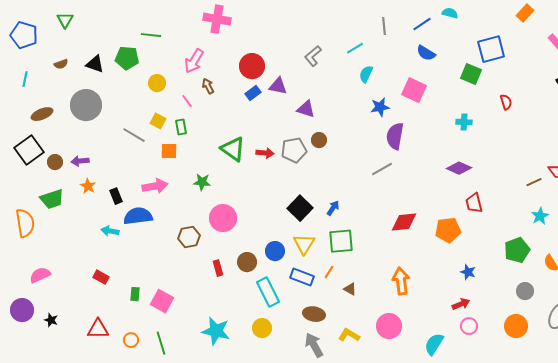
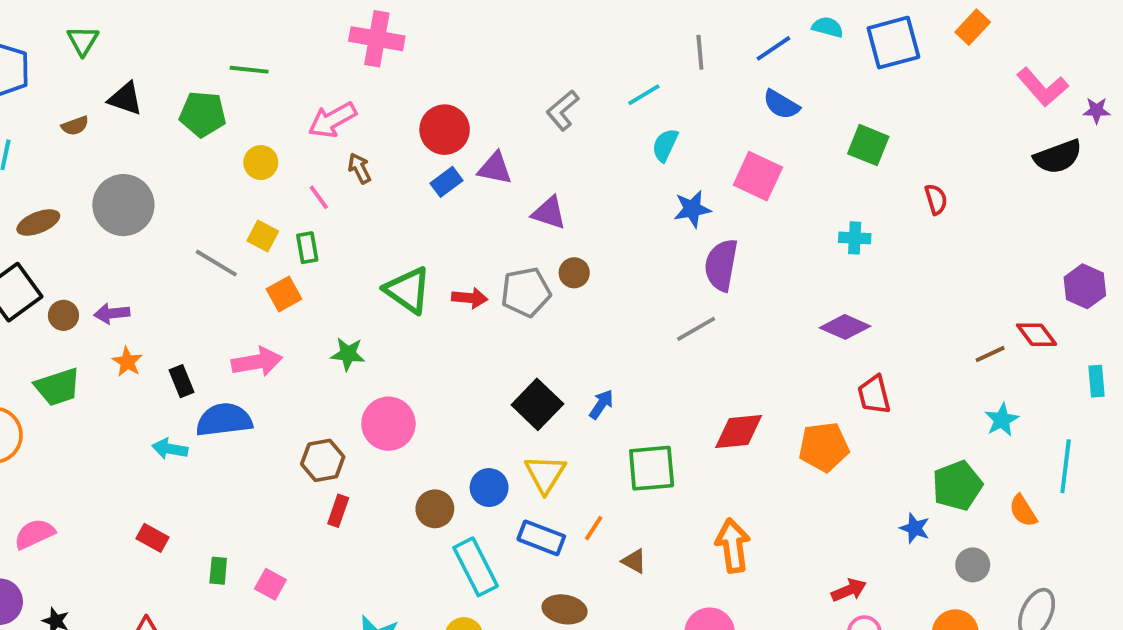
blue square: (491, 49) -> (893, 43), moved
pink arrow: (194, 61) -> (332, 120), turned 30
black triangle: (95, 64) -> (125, 99), moved
orange square: (169, 151) -> (284, 294), turned -30
green square: (341, 241) -> (652, 468), moved
red rectangle: (218, 268) -> (338, 511), moved, turned 35
blue star: (468, 272) -> (915, 528), moved
pink square: (162, 301) -> (270, 584), size x0.7

